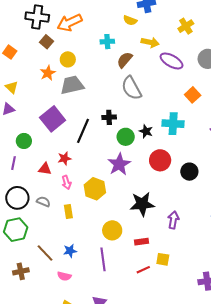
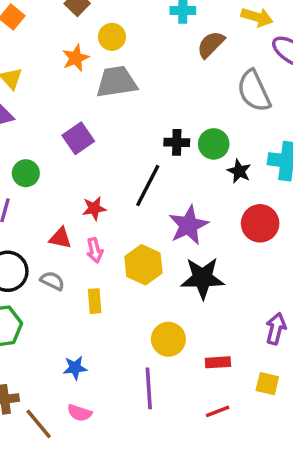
gray semicircle: (132, 88) -> (254, 91), moved
purple square: (53, 119) -> (78, 138), size x0.7
black line: (83, 131) -> (148, 186), moved
green circle: (126, 137) -> (214, 144), moved
red triangle: (45, 169) -> (60, 238), moved
black star: (142, 204) -> (203, 278), moved
blue star: (70, 251) -> (75, 368), moved
brown line: (45, 253) -> (39, 424), moved
yellow square: (163, 259) -> (267, 384), moved

